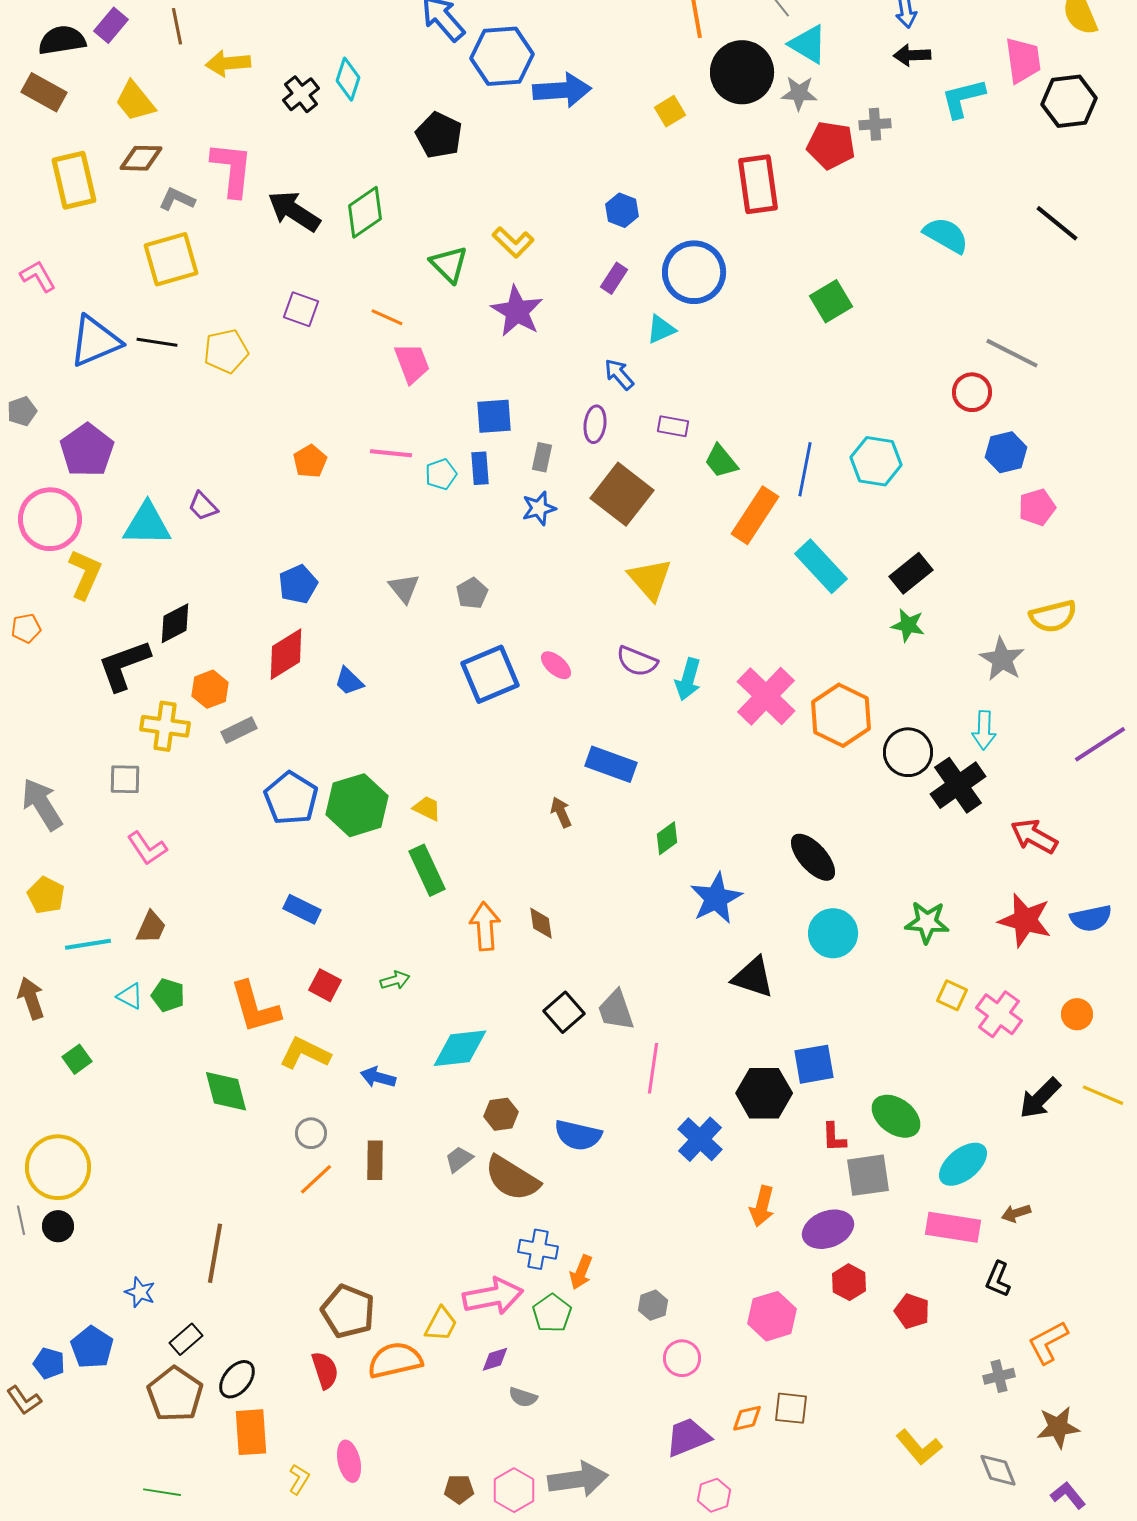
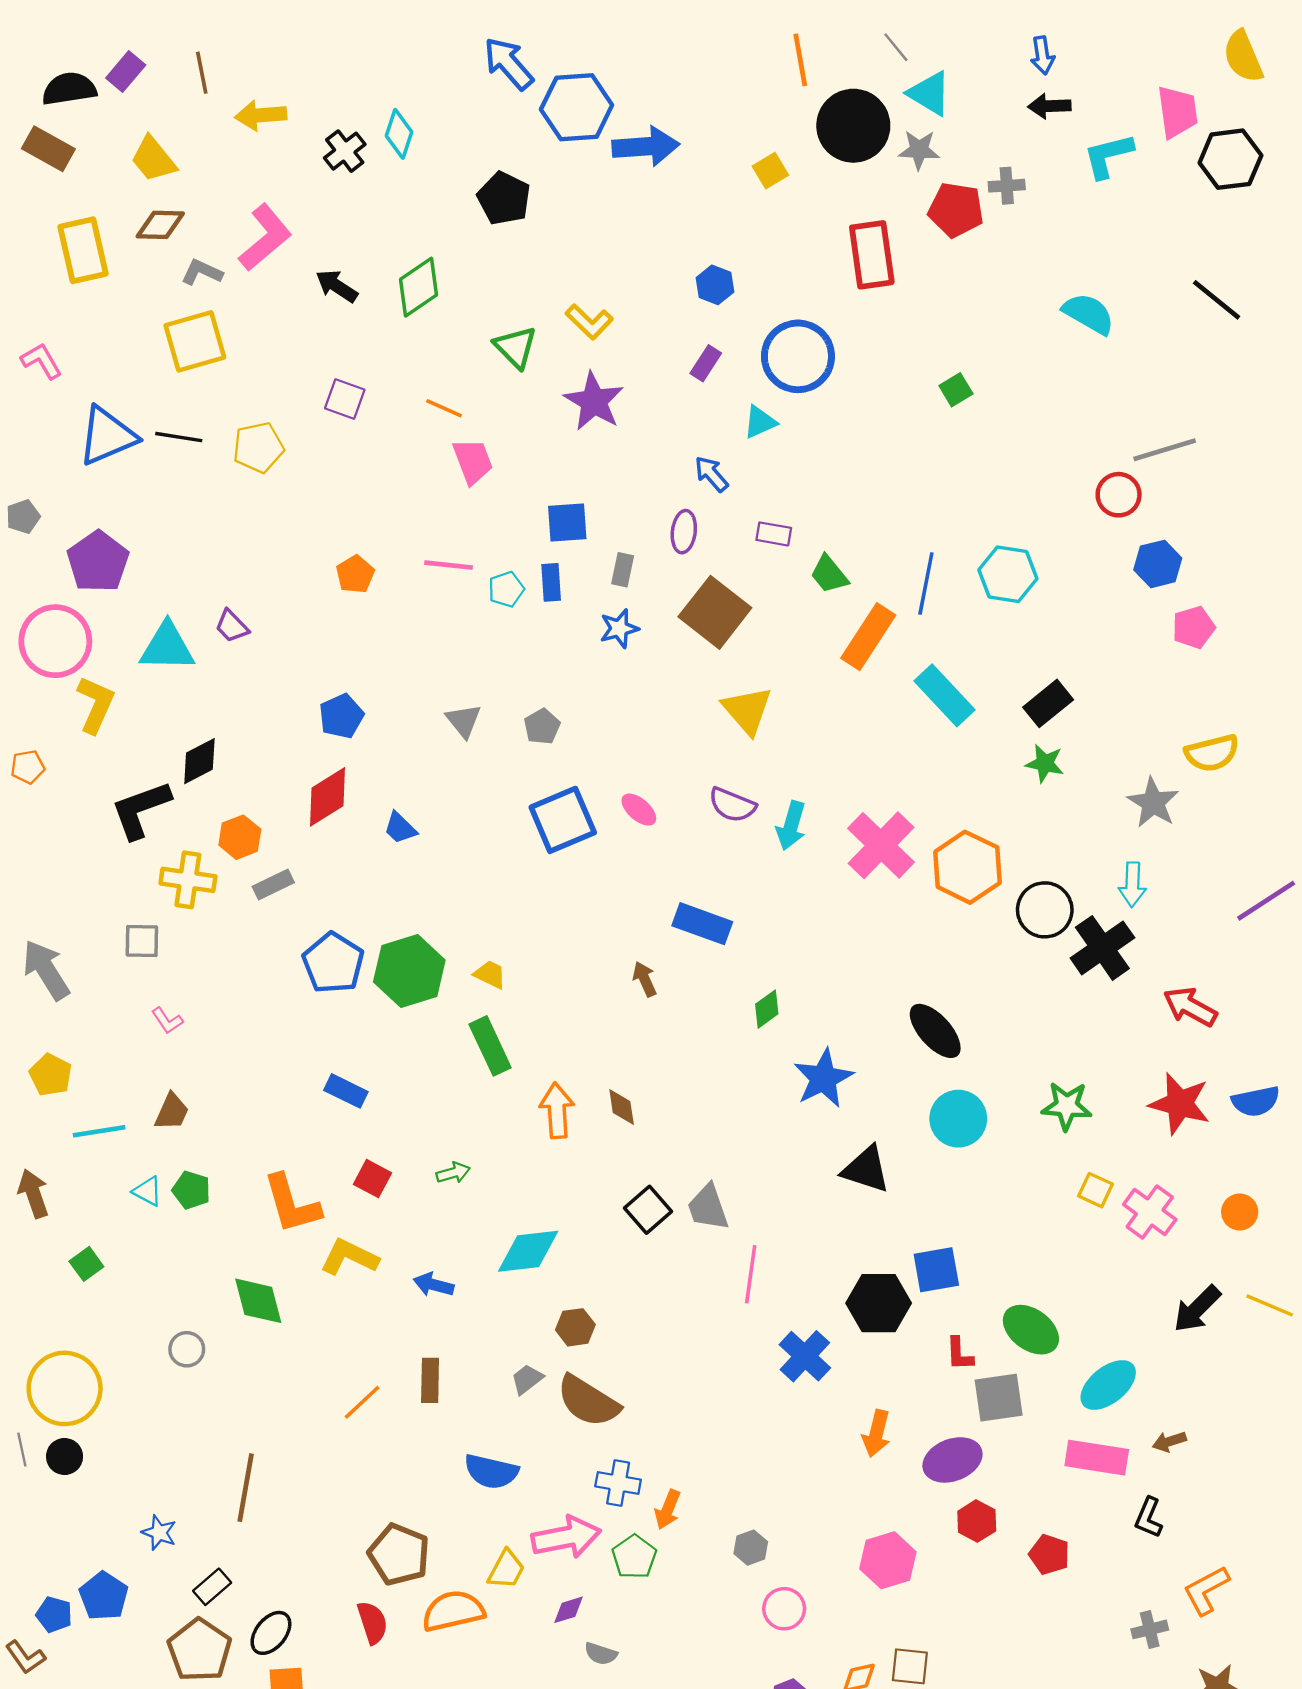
pink L-shape: (232, 169) -> (265, 238), turned 44
black arrow: (294, 211) -> (337, 286), size x0.7
green square: (831, 301) -> (956, 390), size x0.7
gray line: (1012, 353) -> (1165, 450), turned -44
pink L-shape: (147, 848) -> (167, 1021), size x0.7
gray circle: (311, 1133) -> (187, 1349), moved
blue semicircle: (578, 1135) -> (491, 1471), moved

